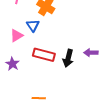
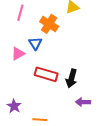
purple arrow: (91, 53) -> (83, 102), moved
purple star: (12, 64) -> (14, 106), moved

